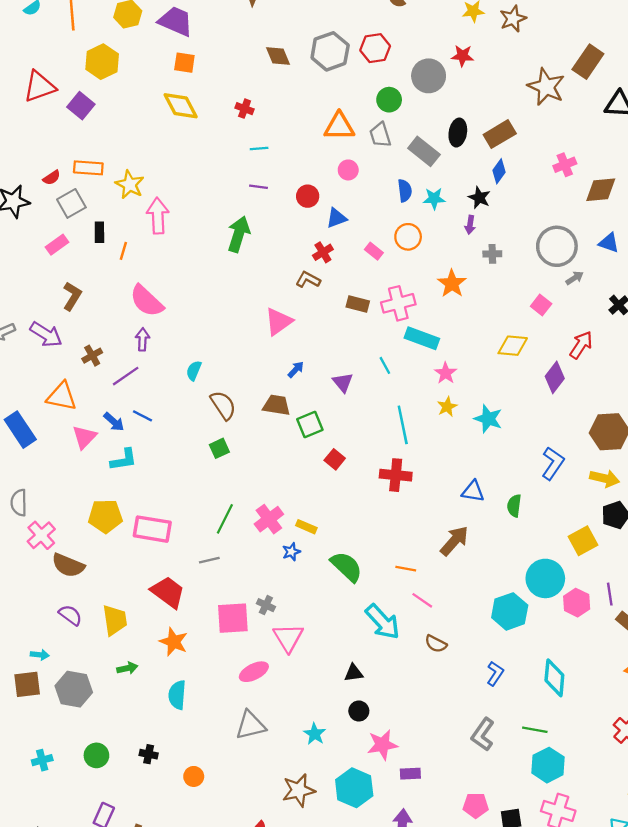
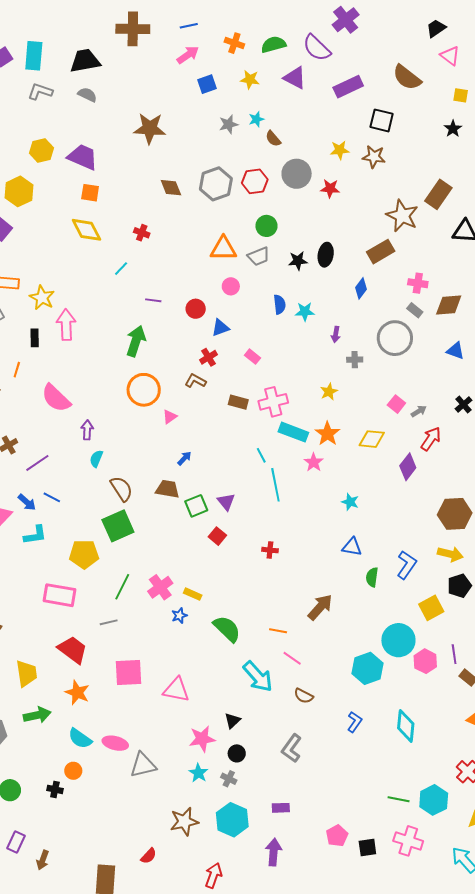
brown star: (513, 19) -> (374, 157), turned 30
gray circle: (429, 76) -> (297, 174), moved
brown rectangle: (500, 134) -> (381, 252), moved
gray trapezoid: (380, 135) -> (259, 256), turned -95
cyan line: (259, 148) -> (121, 269), moved, turned -42
gray rectangle: (424, 151) -> (415, 310), moved, size x0.6
pink cross: (565, 165) -> (418, 283), turned 30
black star: (479, 198) -> (298, 261), moved, turned -30
black rectangle: (99, 232) -> (35, 338), moved
orange circle: (408, 237) -> (144, 390), moved, size x1.4
gray circle: (557, 246) -> (395, 338), moved
orange line: (123, 251) -> (17, 370), moved
gray arrow: (575, 278) -> (419, 411), moved
orange star: (452, 284) -> (328, 434), moved
pink triangle: (279, 322) -> (170, 417), size x0.6
purple arrow: (143, 339) -> (87, 430), moved
purple triangle: (343, 382) -> (226, 502), moved
yellow star: (447, 407) -> (329, 392), moved
cyan star: (488, 419) -> (350, 502), size x0.7
cyan line: (403, 425) -> (275, 485), moved
green square: (219, 448) -> (118, 526), size x1.8
blue L-shape: (553, 463) -> (407, 565), moved
red cross: (396, 475) -> (270, 550), size x0.6
blue triangle: (473, 491) -> (352, 547), moved
yellow pentagon: (105, 516) -> (84, 554), moved
gray cross: (266, 605) -> (229, 779), moved
pink triangle: (288, 638) -> (176, 690), turned -48
green arrow: (127, 668) -> (37, 715), size x1.5
pink ellipse: (254, 672) -> (115, 743), moved, turned 40
black triangle: (354, 673) -> (232, 721), turned -36
cyan semicircle: (177, 695) -> (80, 738), turned -60
green line: (535, 730) -> (399, 799), moved
gray L-shape: (483, 734) -> (292, 748), moved
pink star: (382, 745) -> (202, 739), moved
cyan hexagon: (548, 765) -> (434, 800), moved
orange circle: (194, 776) -> (73, 771), moved
pink pentagon: (476, 805) -> (337, 836), turned -30

